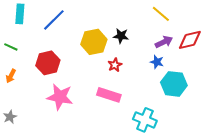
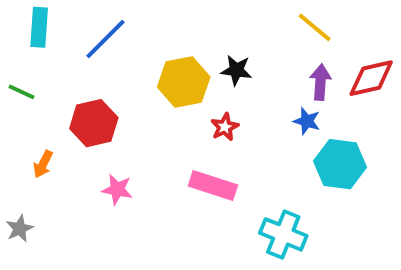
purple arrow: (164, 42) -> (320, 82), turned -60
orange arrow: (11, 76) -> (43, 164), moved
pink star: (60, 97) -> (117, 190), size x0.6

